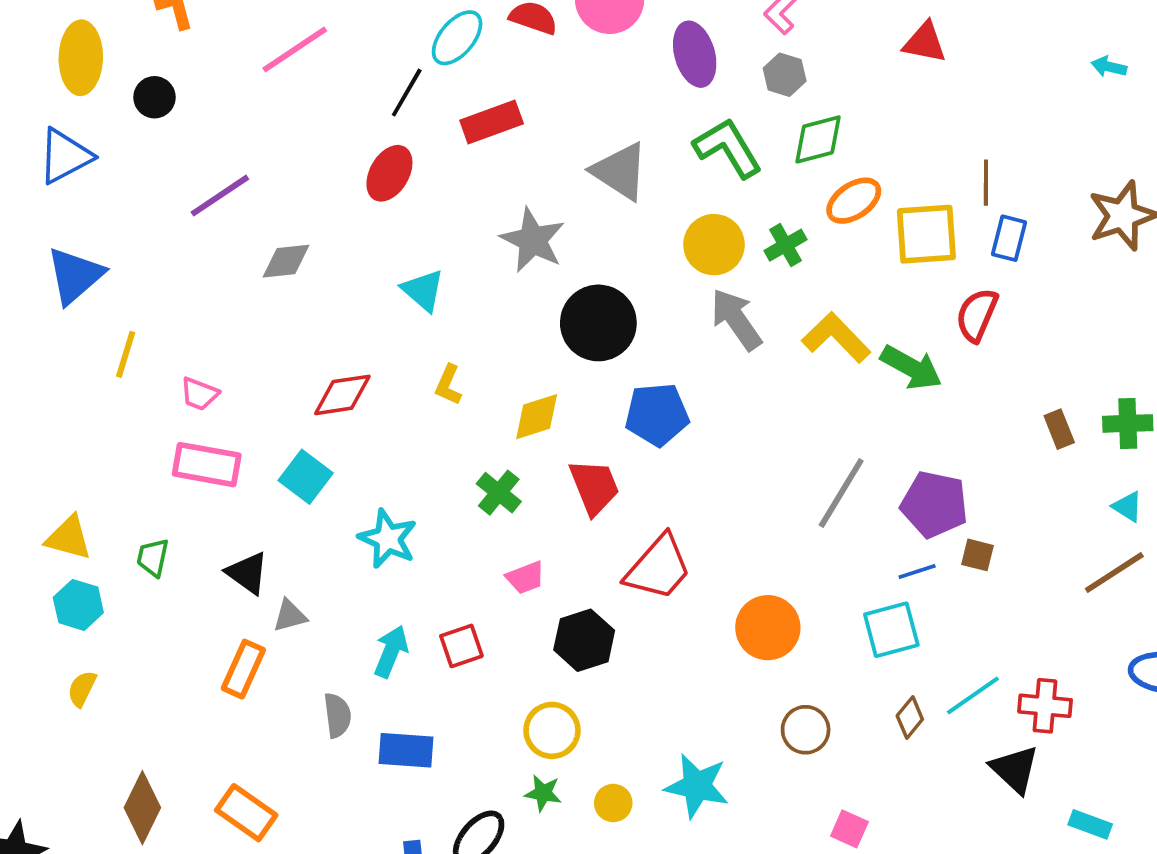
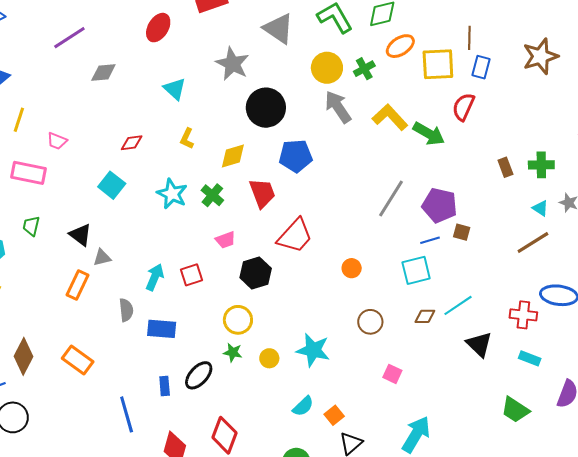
red diamond: (342, 395) -> (132, 143), size x0.7
pink rectangle: (207, 465) -> (29, 173), moved
cyan star: (388, 539) -> (172, 194), moved
orange circle: (768, 628) -> (352, 268), size x0.6
red cross: (1045, 706) -> (523, 315), moved
brown diamond: (910, 718) -> (425, 316), turned 50
cyan rectangle: (1090, 824) -> (530, 358), moved

